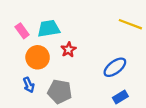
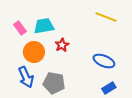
yellow line: (130, 24) -> (106, 17), moved
blue ellipse: (115, 67) -> (104, 61), turned 60
blue arrow: (29, 85) -> (26, 77), size x1.5

